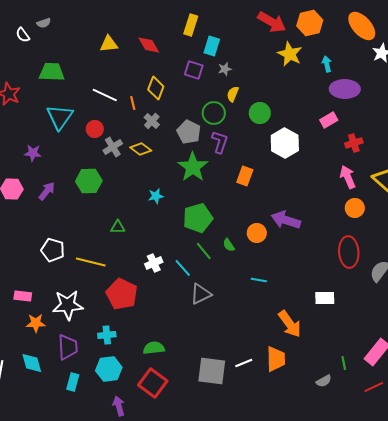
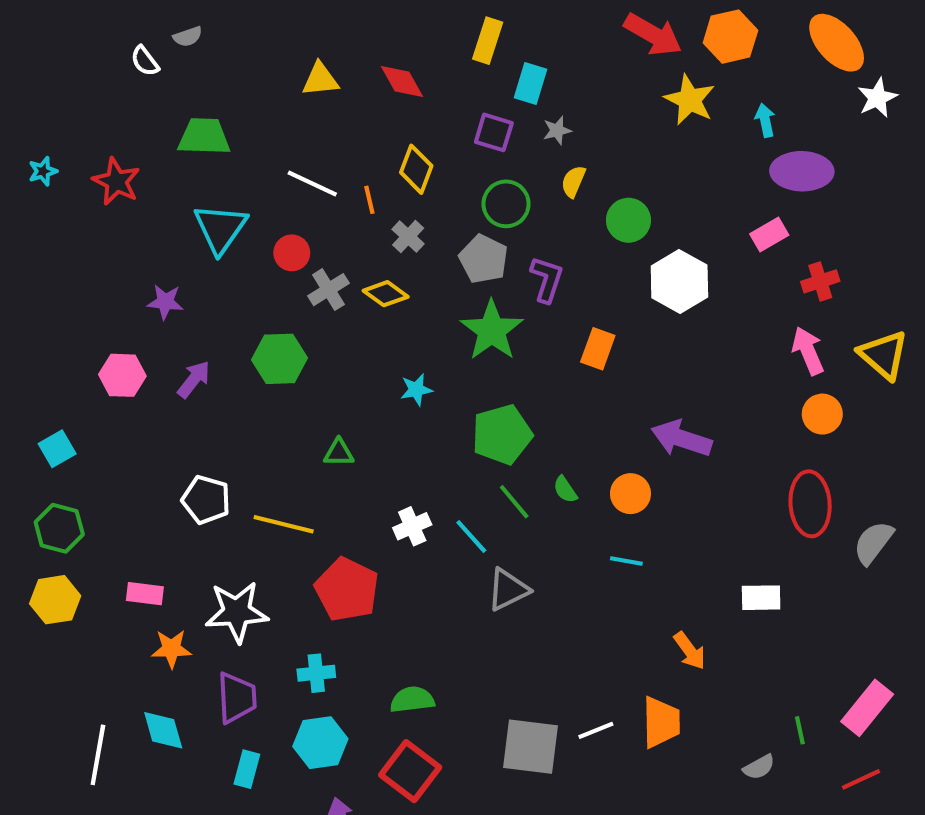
green circle: (214, 113) -> (506, 204), moved
orange circle: (257, 233) -> (630, 494), moved
orange arrow: (290, 324) -> (690, 651), size x0.7

